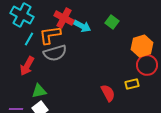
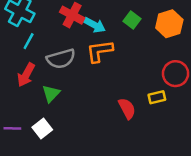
orange L-shape: (50, 35) -> (100, 51), moved
orange hexagon: (142, 46) -> (169, 24), moved
green triangle: (39, 91) -> (51, 94), moved, turned -35

